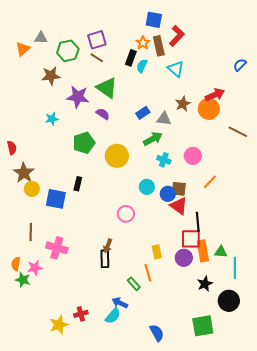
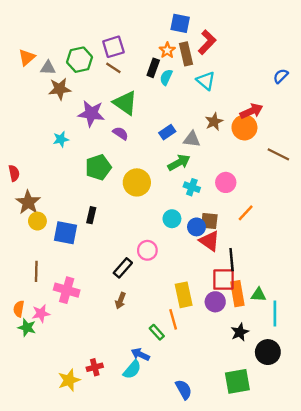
gray triangle: (41, 38) -> (48, 68), moved
brown arrow: (108, 246) -> (120, 301), moved
yellow rectangle: (157, 252) -> (184, 295), size x1.5
black rectangle: (105, 259) -> (123, 268), moved, turned 42

